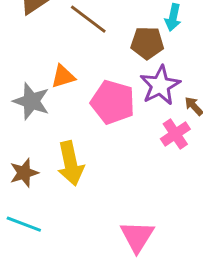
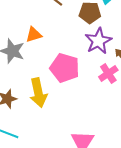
pink pentagon: (113, 102) -> (65, 68), moved

